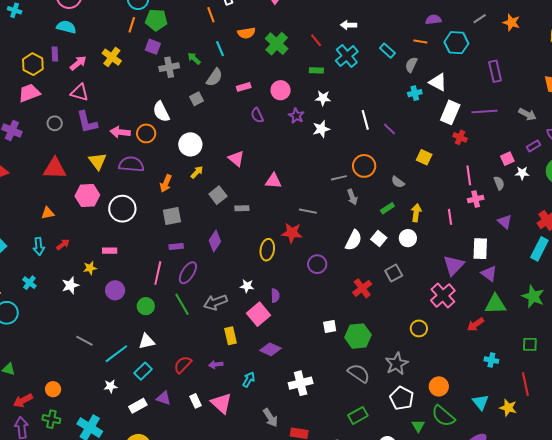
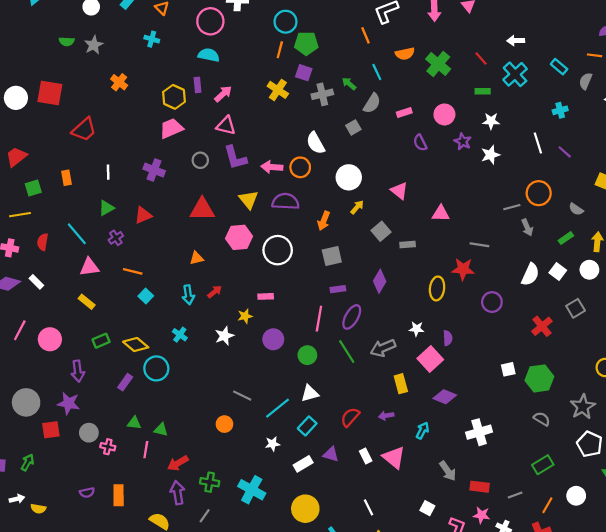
yellow cross: (112, 57) -> (278, 90), moved
cyan cross: (415, 93) -> (560, 110), moved
gray semicircle: (359, 373) -> (542, 419), size x0.7
orange circle: (53, 389) -> (224, 424), moved

